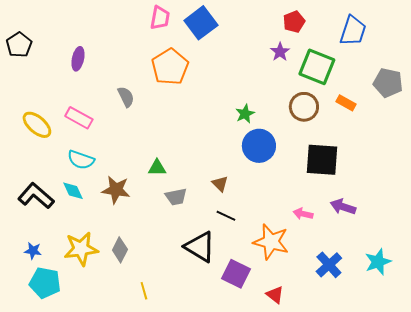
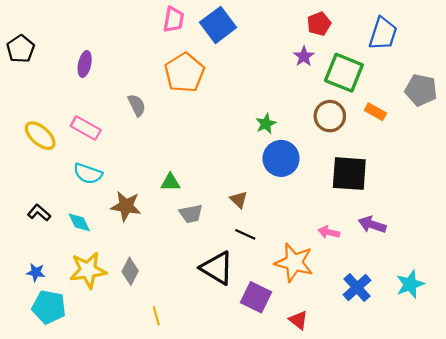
cyan diamond: (73, 191) -> (79, 222), moved
black L-shape: (36, 196) -> (39, 213), size x0.6

